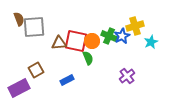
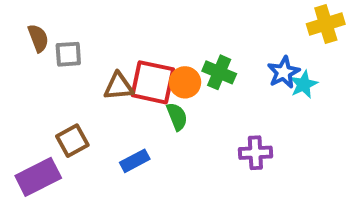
yellow cross: (135, 26) -> (326, 24), moved
gray square: (34, 27) -> (68, 54), size x0.6
blue star: (122, 36) -> (284, 72), moved
purple cross: (127, 76) -> (255, 153), turned 35

